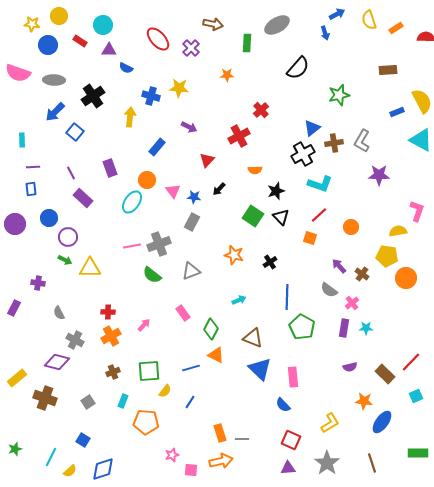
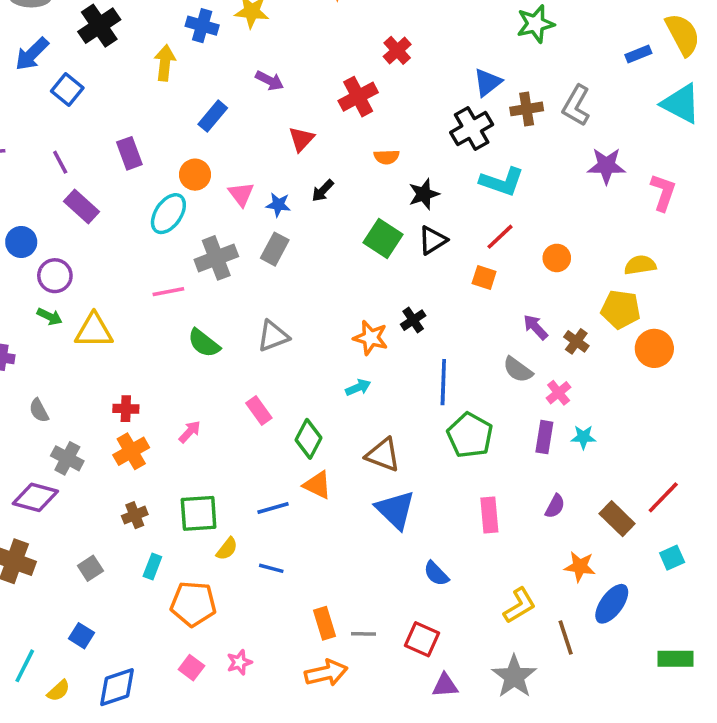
pink L-shape: (417, 211) -> (663, 192), moved
black triangle: (281, 217) -> (433, 240), turned 42
gray cross: (159, 244) -> (216, 258), moved
orange star: (234, 255) -> (371, 338), moved
purple semicircle: (350, 367) -> (555, 506), turned -48
pink rectangle: (293, 377) -> (489, 515), moved
blue line: (190, 402) -> (271, 568), turned 72
red square: (291, 440) -> (422, 639), moved
brown line: (372, 463) -> (566, 637), moved
pink square: (191, 470) -> (191, 668), moved, turned 32

